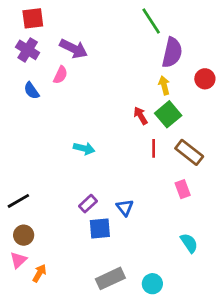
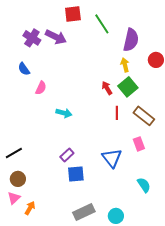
red square: (33, 18) -> (73, 14), moved
green line: (151, 21) -> (102, 24), moved
purple cross: (28, 50) -> (32, 38), moved
pink semicircle: (60, 75) -> (41, 88), moved
blue triangle: (125, 208) -> (112, 158), moved, size x1.5

